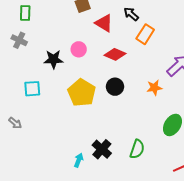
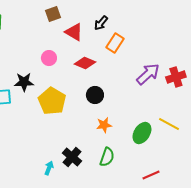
black arrow: (131, 14) -> (101, 23), turned -91
black star: (53, 59) -> (24, 82), moved
black circle: (115, 87) -> (95, 95), moved
orange star: (154, 88) -> (104, 125), moved

